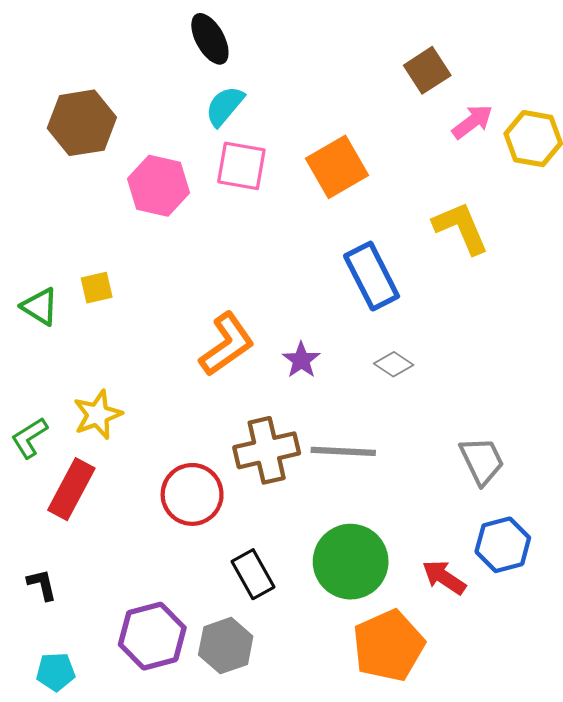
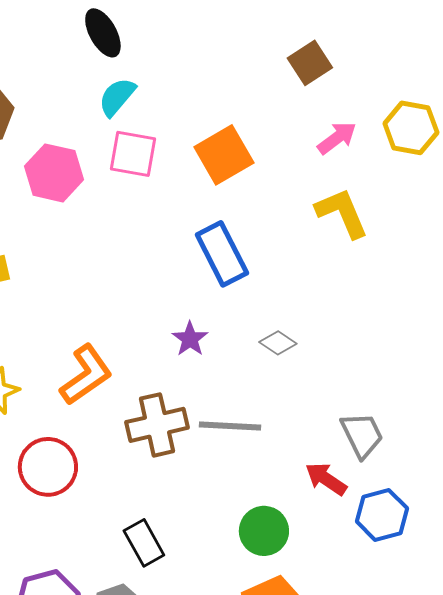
pink arrow: (472, 122) -> (337, 138), moved
blue rectangle: (372, 276) -> (222, 254), moved
orange L-shape: (227, 344) -> (86, 375), moved
red circle: (192, 494) -> (48, 467), moved
green circle: (351, 562) -> (264, 531), moved, size x0.7
red arrow: (444, 577) -> (326, 479), moved

